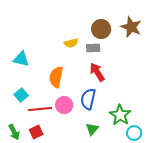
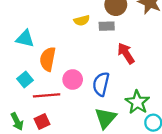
red arrow: (97, 72) -> (126, 53), moved
orange semicircle: (56, 77) -> (48, 59), moved
pink circle: (64, 105) -> (73, 79), moved
green triangle: (92, 129) -> (106, 118), size x1.5

